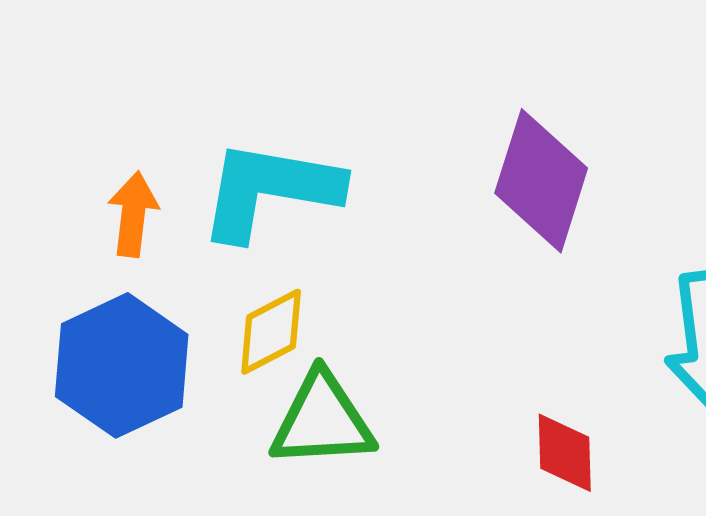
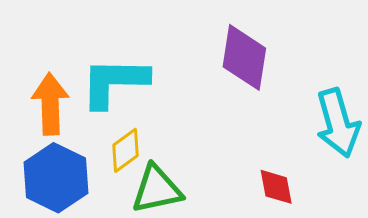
orange arrow: (133, 214) -> (50, 104), size x1.5

